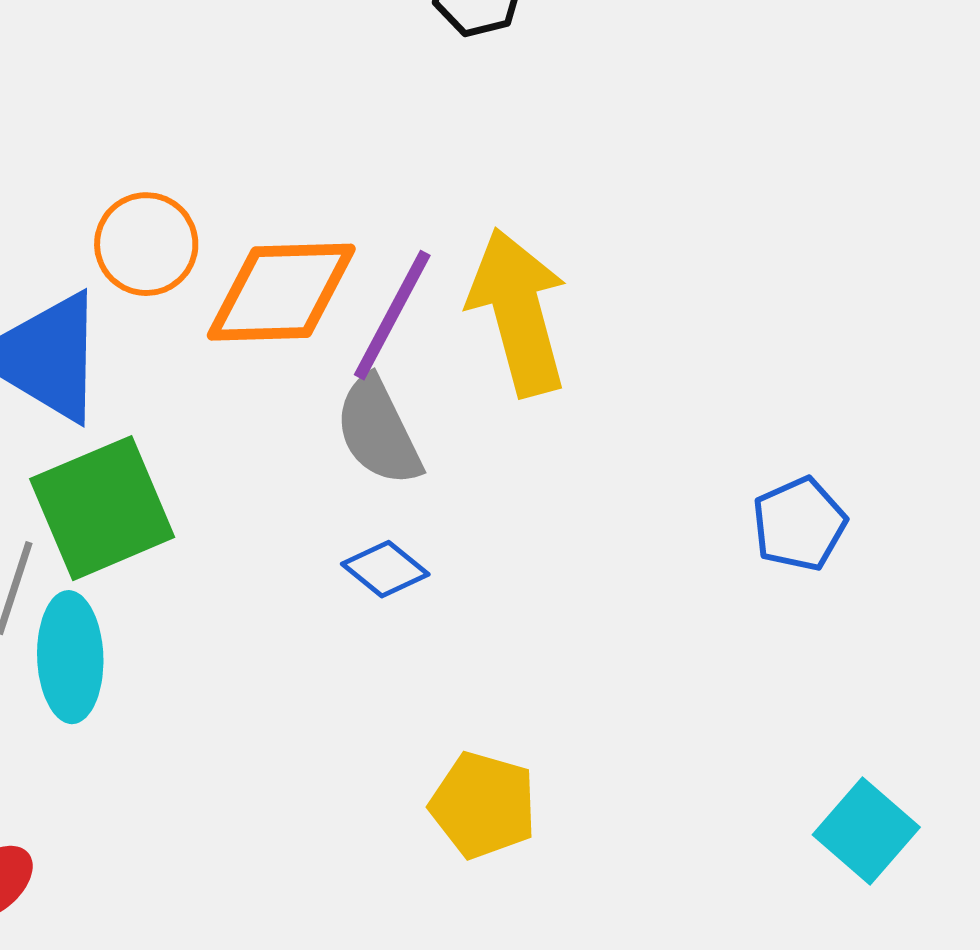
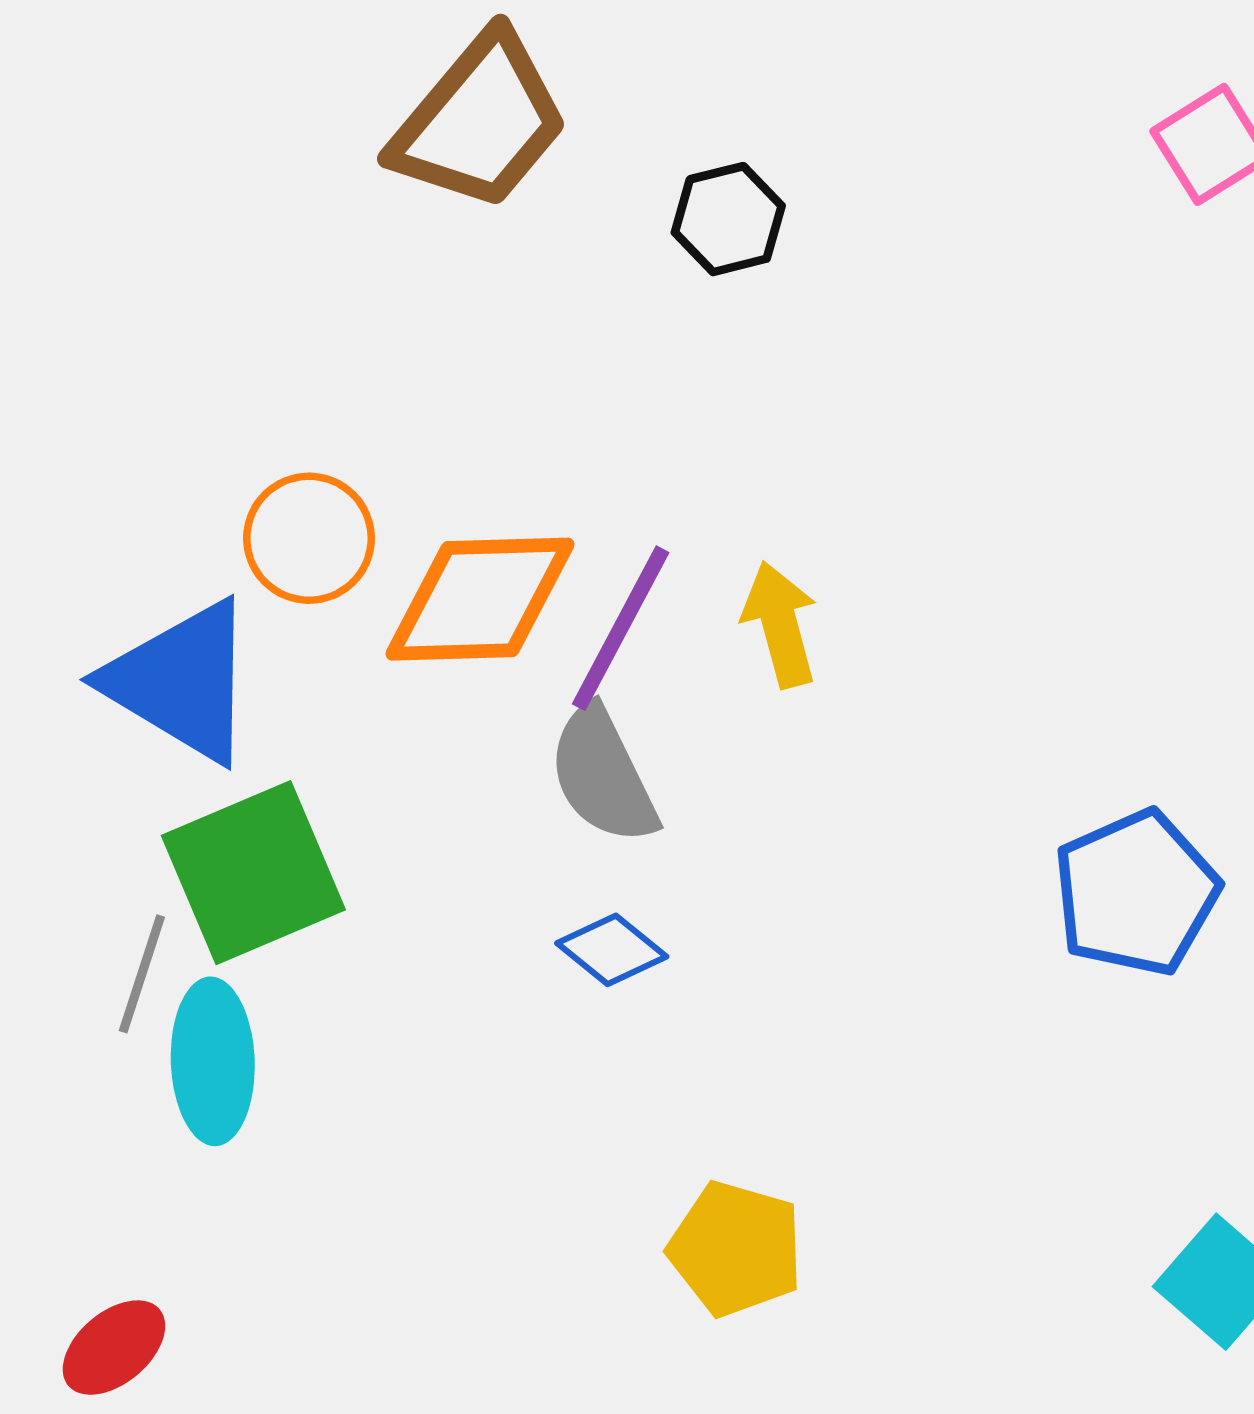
yellow arrow: (518, 312) -> (780, 624), size x0.6
blue pentagon: (799, 524) -> (1136, 893), size x1.4

